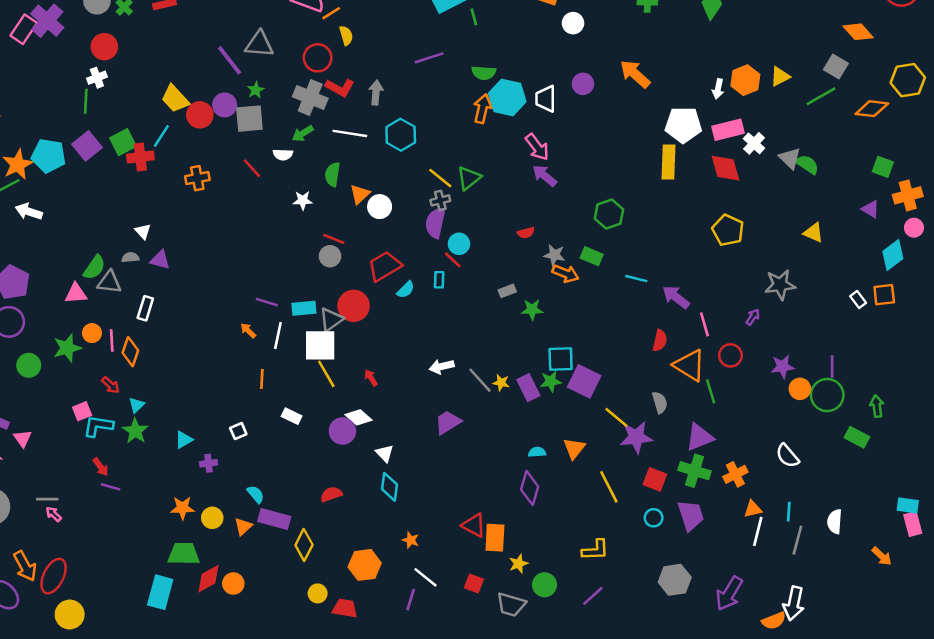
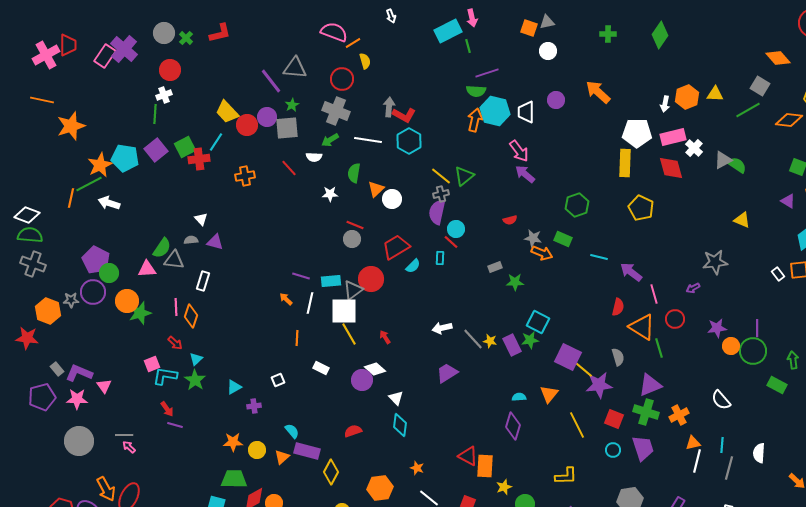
purple line: (429, 58) -> (487, 73), moved
yellow triangle: (780, 76) -> (715, 94), turned 30
red L-shape: (340, 88) -> (404, 115), moved
gray triangle: (790, 158) -> (723, 160), turned 48
yellow pentagon: (728, 230) -> (641, 208), moved
purple arrow: (753, 317) -> (693, 288), turned -152
orange circle: (92, 333) -> (127, 301), moved, size x1.5
cyan square: (561, 359) -> (538, 322), turned 30
green circle: (29, 365) -> (109, 273), moved
purple square: (584, 381) -> (568, 357), moved

